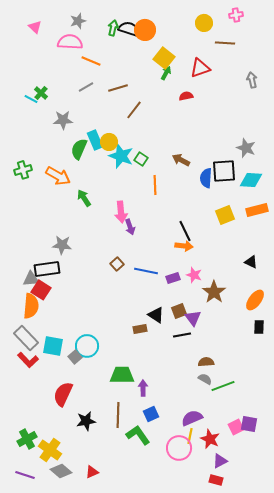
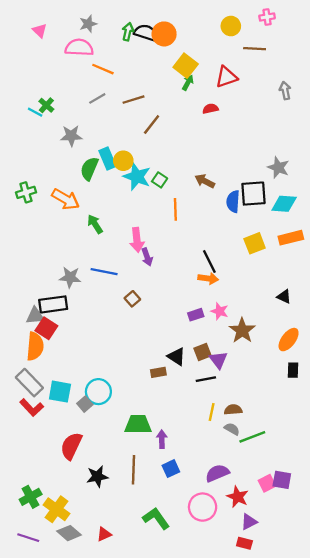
blue line: (146, 271) -> (104, 272), moved
green L-shape: (138, 435) -> (156, 518), moved
yellow line: (190, 436) -> (212, 412), moved

